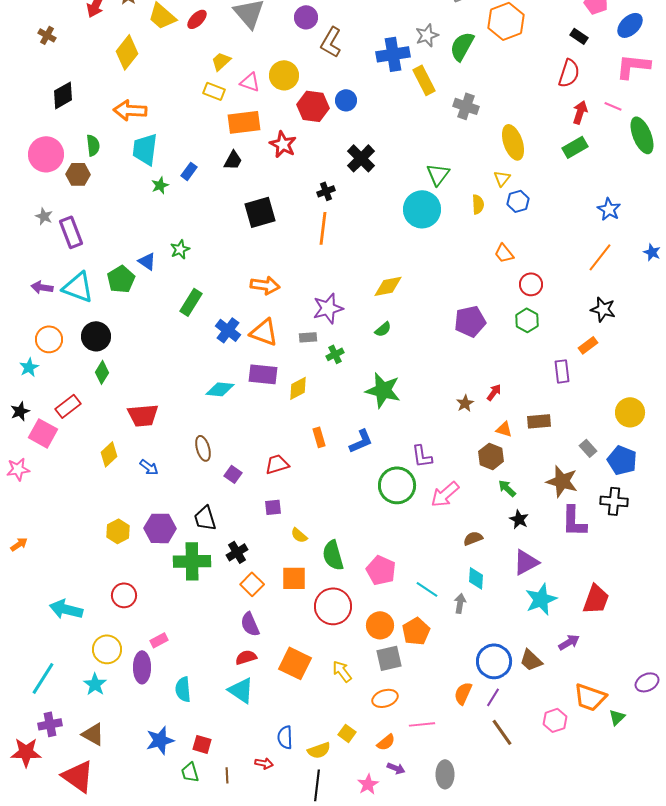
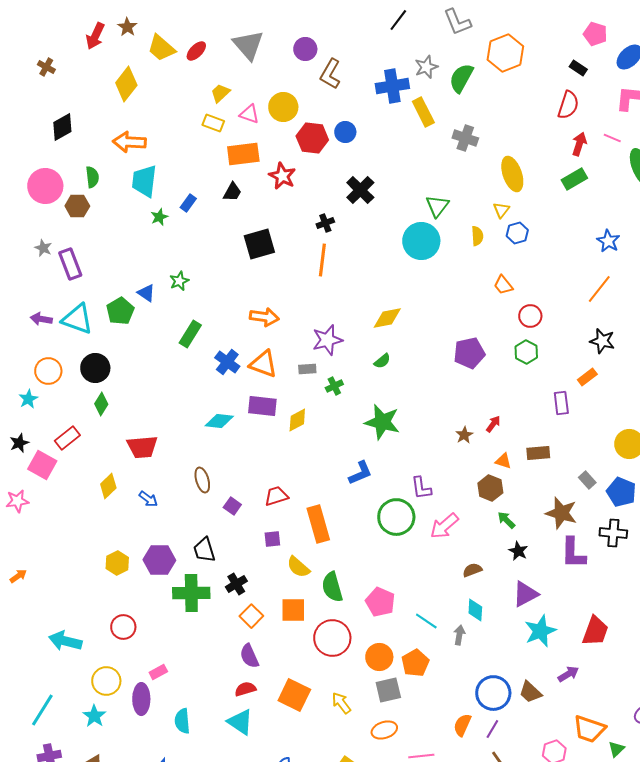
orange rectangle: (319, 437) -> (318, 524), moved, size x1.8
yellow semicircle: (299, 535) -> (298, 567), size x1.4

